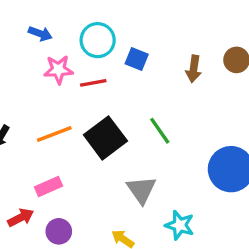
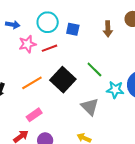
cyan star: (180, 225) -> (115, 90), moved

